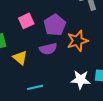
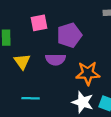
orange star: (78, 41) -> (88, 73), moved

